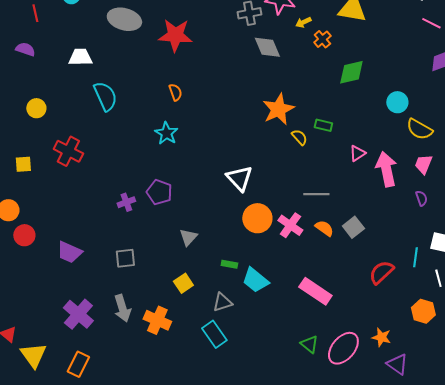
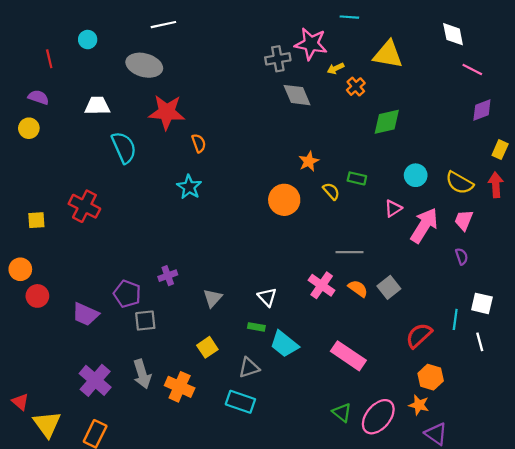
red star: (175, 35) -> (167, 112), moved
cyan circle: (397, 102) -> (416, 175), moved
yellow circle: (36, 108) -> (29, 128), moved
orange star: (278, 109) -> (309, 161), size x0.6
pink arrow: (386, 169) -> (424, 225), turned 44
white triangle: (239, 178) -> (267, 297), moved, size x0.7
purple pentagon: (159, 192) -> (127, 294), moved
purple cross: (126, 202) -> (168, 276), moved
orange circle: (257, 218) -> (284, 200), moved
orange hexagon: (423, 311) -> (431, 377), moved
cyan rectangle: (214, 334) -> (240, 402), turned -36

